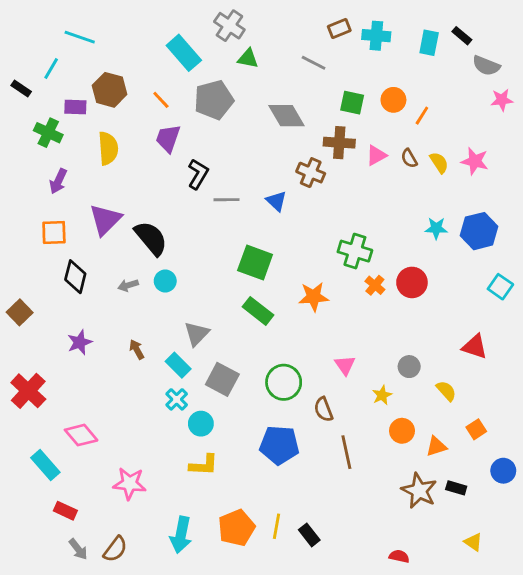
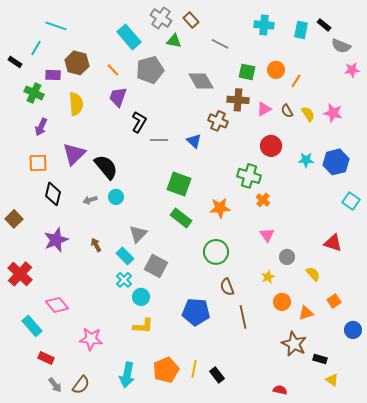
brown rectangle: (339, 29) -> (191, 20), moved, turned 70
red circle: (412, 282) -> (271, 146), moved
purple star: (80, 342) -> (56, 240), size x1.4
pink triangle: (345, 365) -> (267, 235), moved
green circle: (284, 382) -> (216, 252), moved
black rectangle: (456, 488) -> (320, 359), moved

